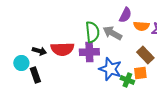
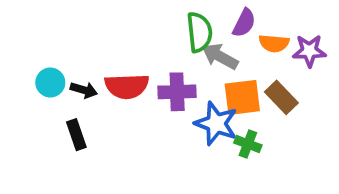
green semicircle: (92, 32) -> (199, 32), moved
cyan circle: (21, 63) -> (50, 83), moved
orange square: (140, 73) -> (242, 97), moved, size x1.5

